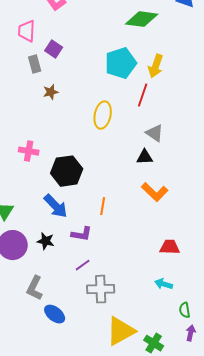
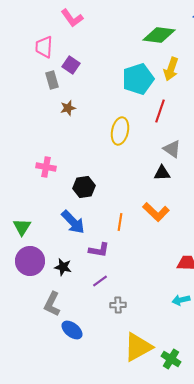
yellow arrow: (156, 66) -> (171, 69), moved
black hexagon: (67, 171) -> (84, 187), size x0.7
orange L-shape: (155, 192) -> (156, 212), moved
black star: (46, 241) -> (63, 267), moved
cyan arrow: (164, 284) -> (181, 300), turned -30
gray cross: (101, 289) -> (118, 305), size x0.6

